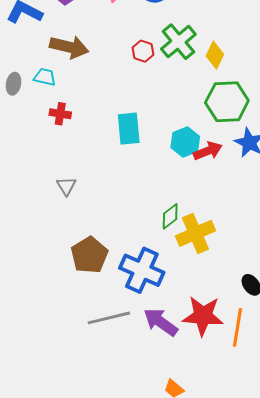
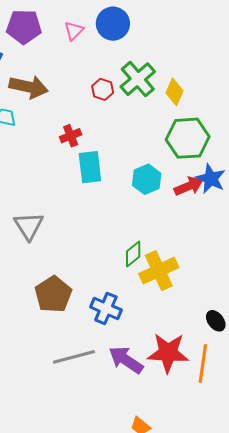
red cross: (60, 114) -> (71, 136), moved, turned -30
red arrow: (208, 151) -> (189, 186), moved
gray triangle: (66, 186) -> (29, 226), size x1.5
blue cross: (142, 270) -> (106, 308), size x0.7

